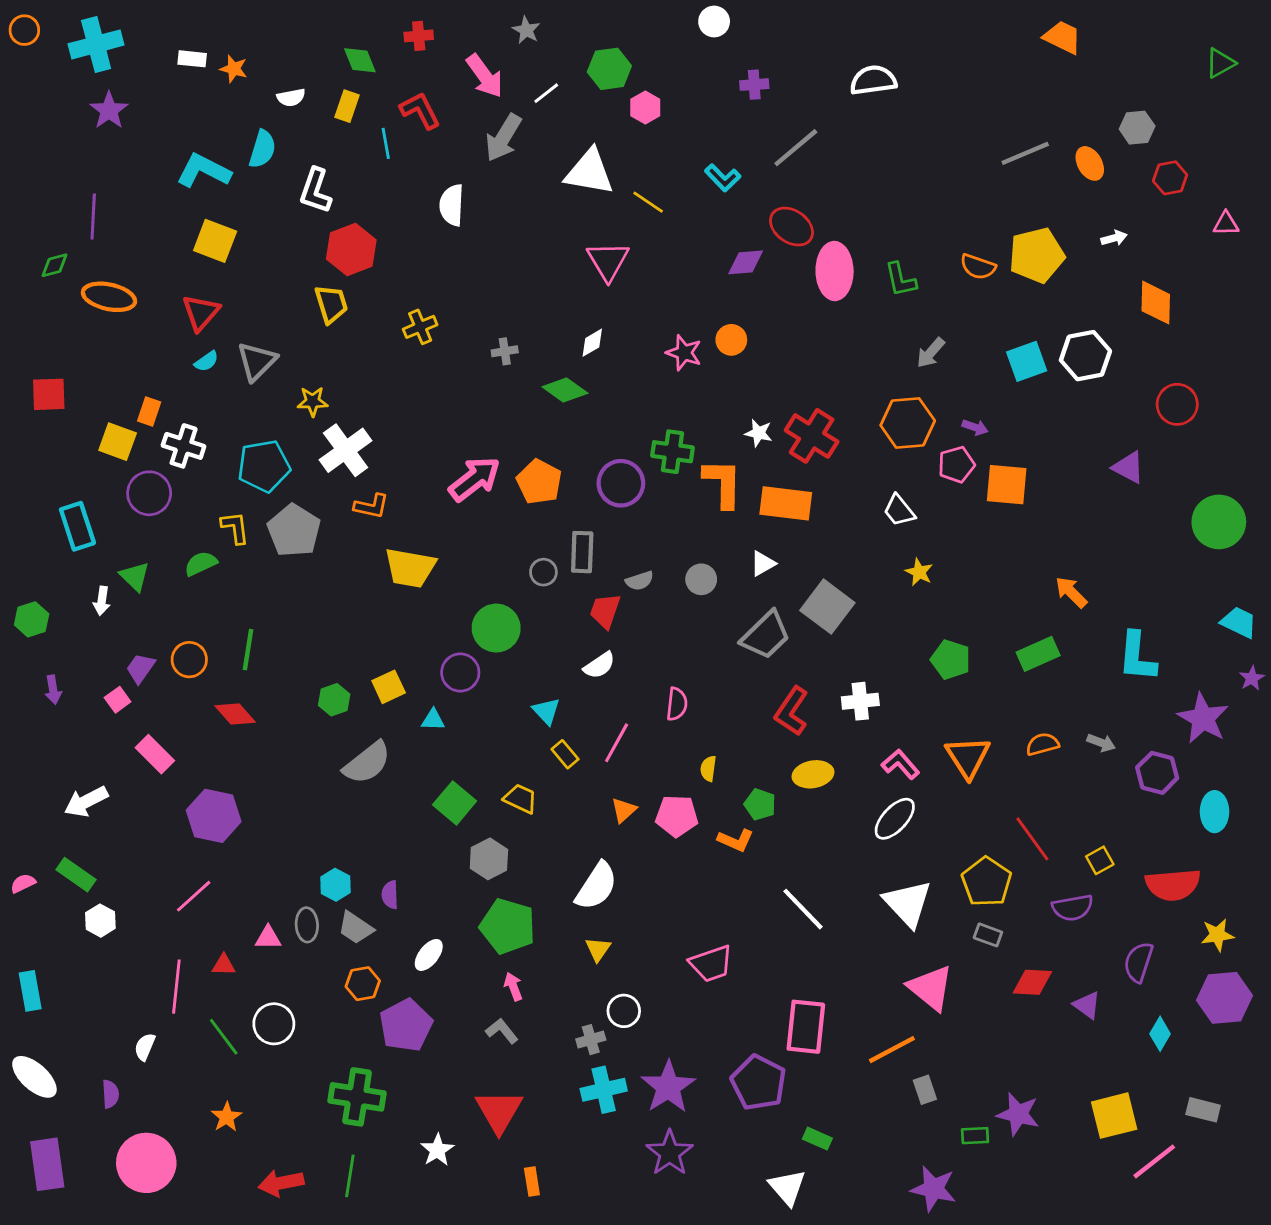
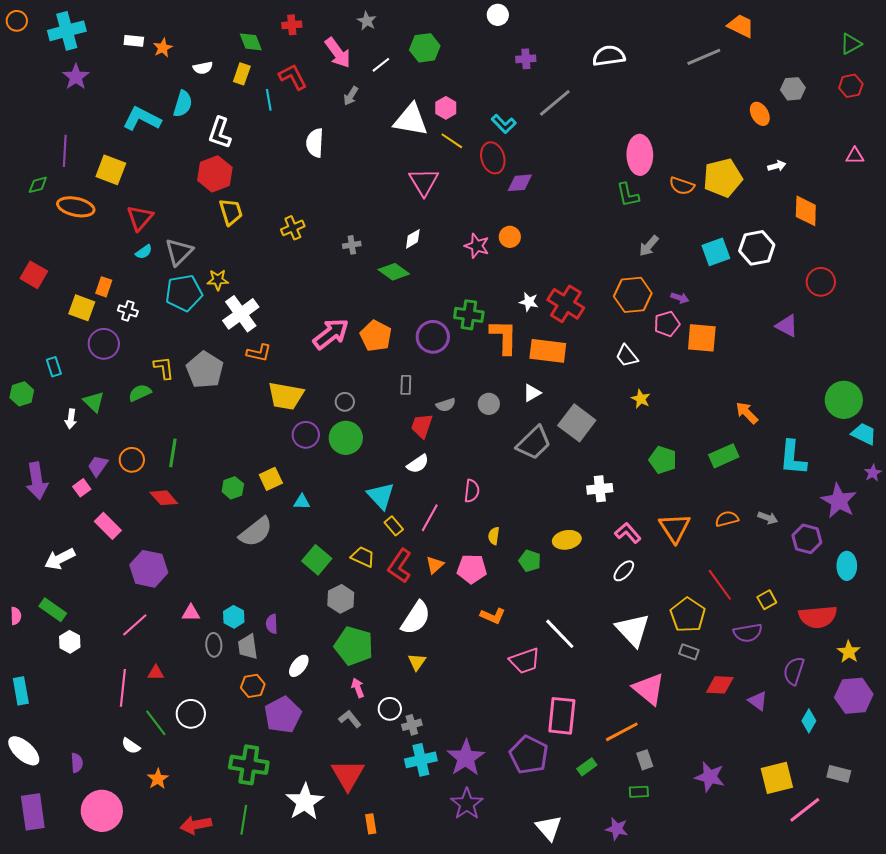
orange star: (234, 69) -> (163, 48), turned 30
pink hexagon: (645, 108) -> (446, 108), moved
gray arrow: (503, 138) -> (351, 96), size x0.6
gray line: (1025, 153) -> (704, 57), moved
red hexagon: (1170, 178) -> (851, 86), moved
red ellipse: (792, 227) -> (493, 158), moved, turned 40
yellow square: (215, 241) -> (111, 170), moved
red hexagon: (351, 249) -> (215, 174), moved
pink ellipse: (835, 271) -> (640, 155), moved
red square: (49, 394) -> (34, 275), turned 32
white cross: (184, 446) -> (128, 311), size x0.7
cyan pentagon: (264, 466) -> (184, 293), moved
green circle: (1219, 522) -> (844, 400), moved
cyan rectangle: (77, 526) -> (54, 367), size x0.6
gray rectangle: (582, 552) -> (406, 385), size x0.7
gray circle: (543, 572) -> (345, 402), moved
green hexagon: (32, 619) -> (22, 394), moved
purple circle: (460, 672) -> (306, 435), moved
purple arrow: (53, 690) -> (37, 481), size x1.8
cyan triangle: (546, 711) -> (381, 496), size x1.4
red L-shape: (792, 711) -> (400, 566), moved
white ellipse: (895, 819) -> (624, 571), size x0.7
orange L-shape: (736, 840) -> (493, 616), moved
pink semicircle: (23, 883) -> (16, 616), turned 114
gray trapezoid: (356, 928) -> (248, 647), turned 48
yellow star: (1217, 935) -> (849, 652), turned -30
pink triangle: (268, 938) -> (191, 613), moved
pink trapezoid: (711, 964) -> (525, 661), moved
white circle: (624, 1011) -> (390, 709), moved
white semicircle: (145, 1047) -> (131, 746), moved, turned -78
green rectangle: (975, 1136) -> (639, 792), moved
green rectangle: (817, 1139) -> (587, 767), moved, turned -60
white star: (437, 1150) -> (305, 802), size x1.6
purple star: (933, 1189) -> (617, 829), moved, size x0.7

